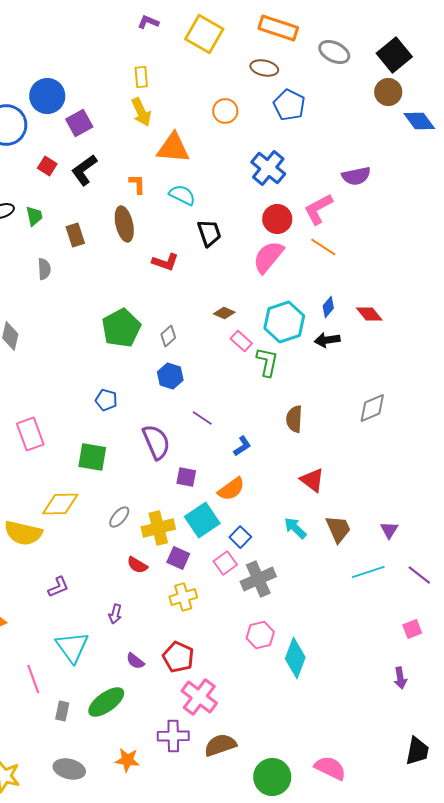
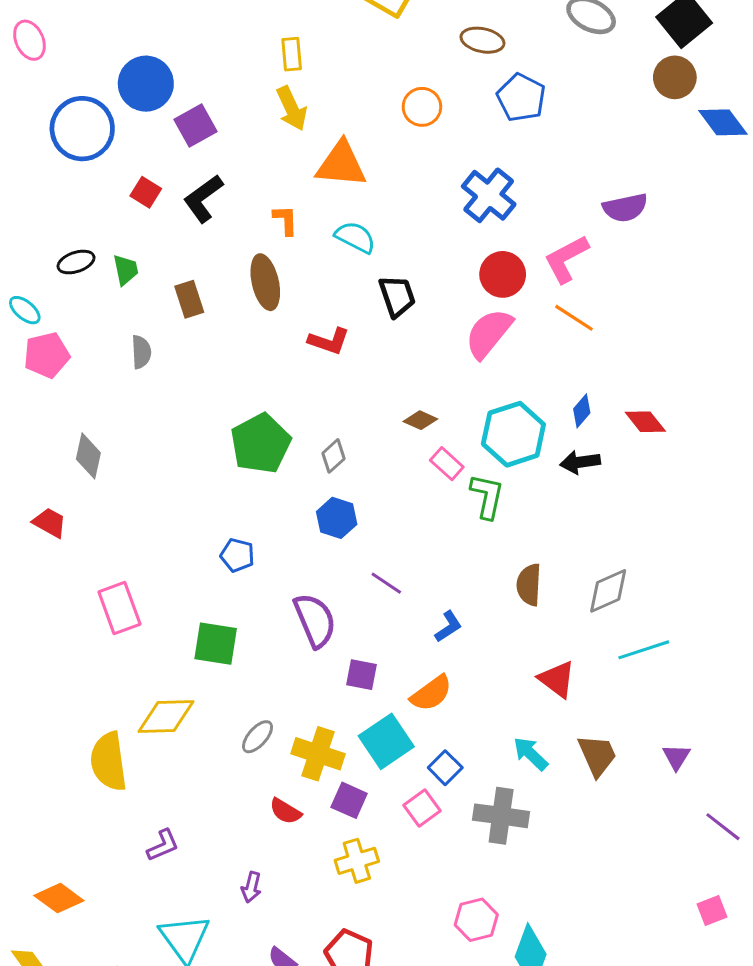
gray diamond: (372, 408) -> (608, 591), moved
yellow cross: (158, 528) -> (318, 754), turned 32
yellow semicircle: (23, 533) -> (109, 762), turned 69
cyan line: (368, 572) -> (644, 650), moved
gray cross: (258, 579) -> (501, 816), moved, turned 32

